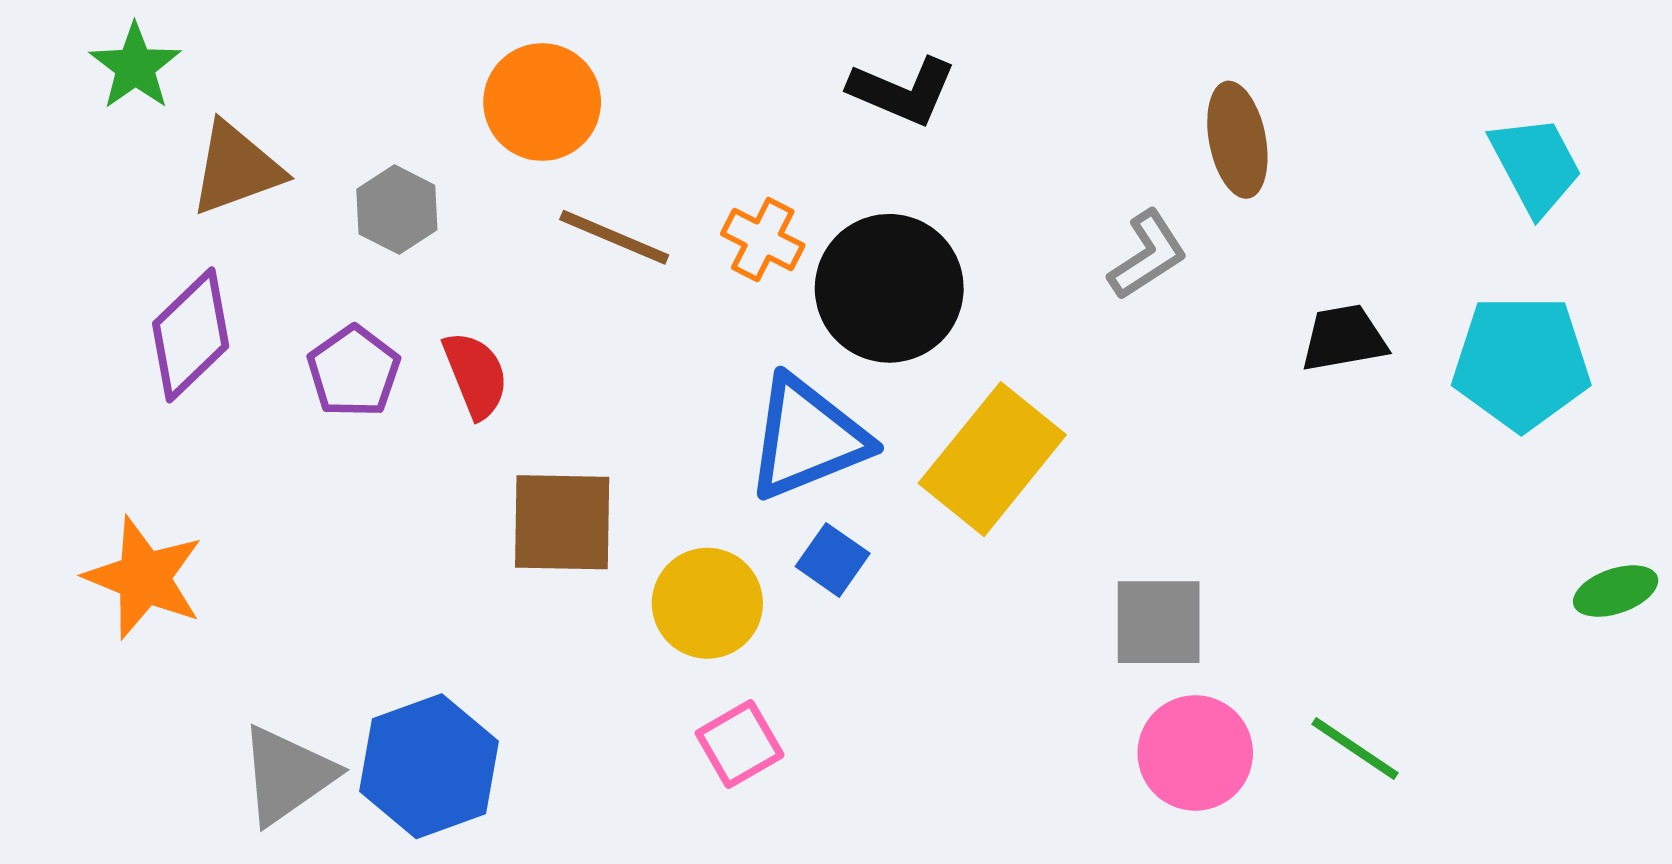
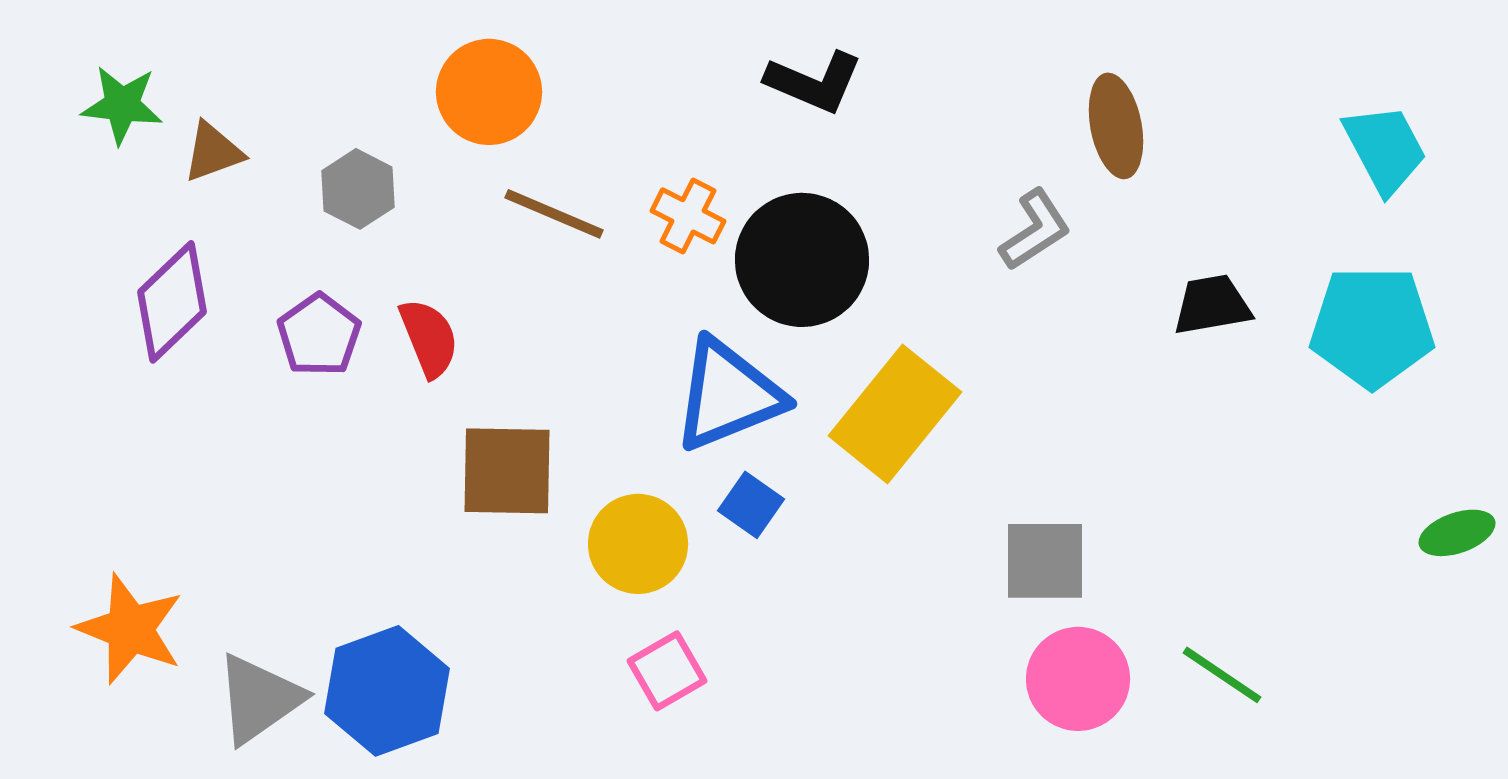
green star: (135, 67) -> (122, 105), moved, turned -30
brown triangle: (236, 169) -> (213, 152), size x0.7
orange star: (144, 578) -> (130, 629), moved

